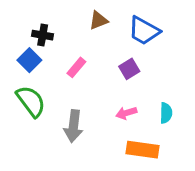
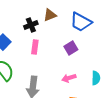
black cross: (43, 35) -> (31, 25), moved, turned -32
pink rectangle: (76, 67) -> (35, 47), turned -32

